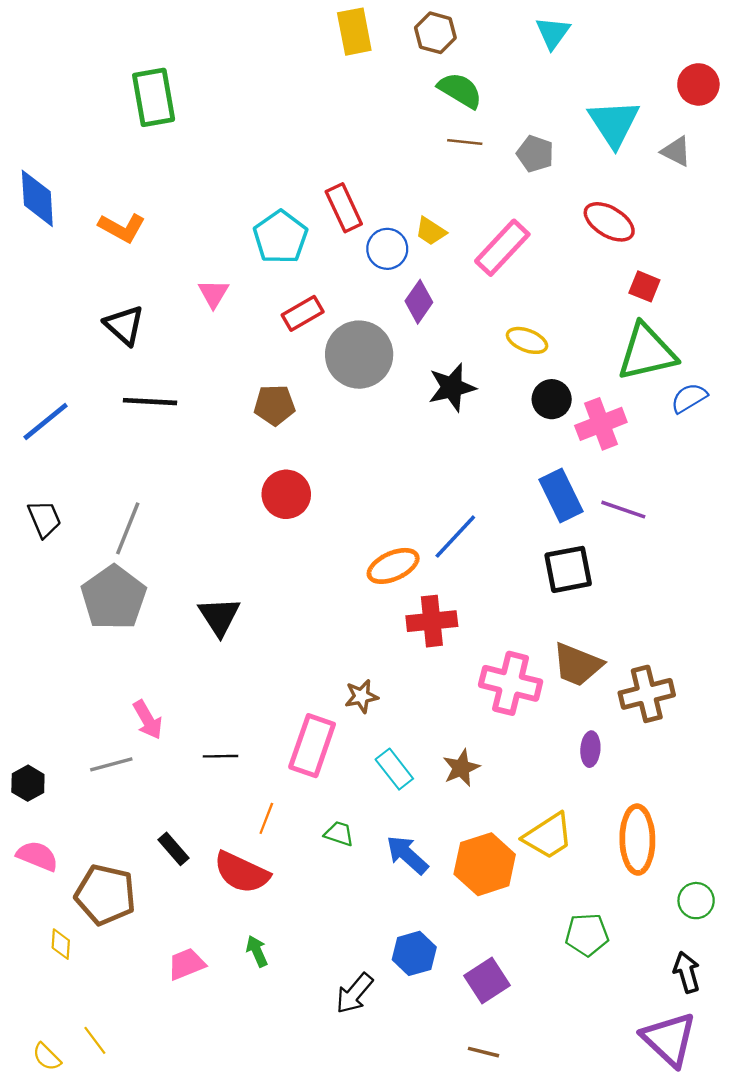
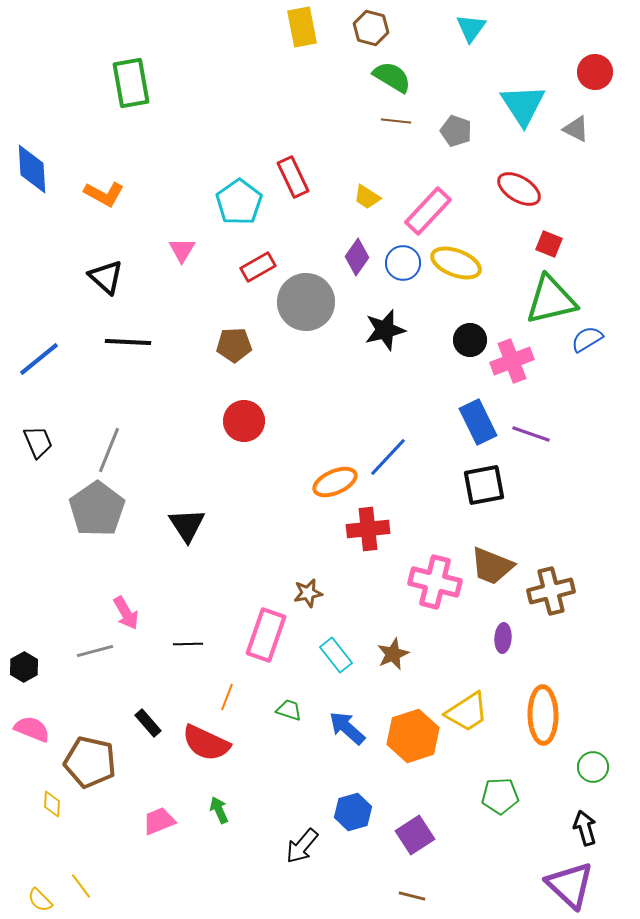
blue circle: (387, 249) -> (403, 263), moved
yellow ellipse: (527, 340) -> (456, 263), moved, size x1.4

